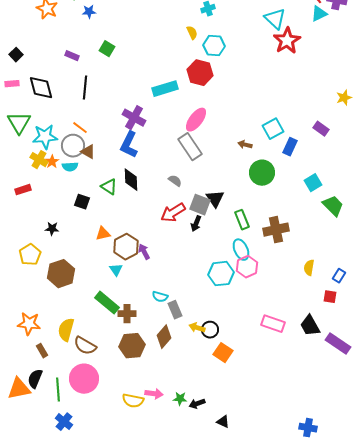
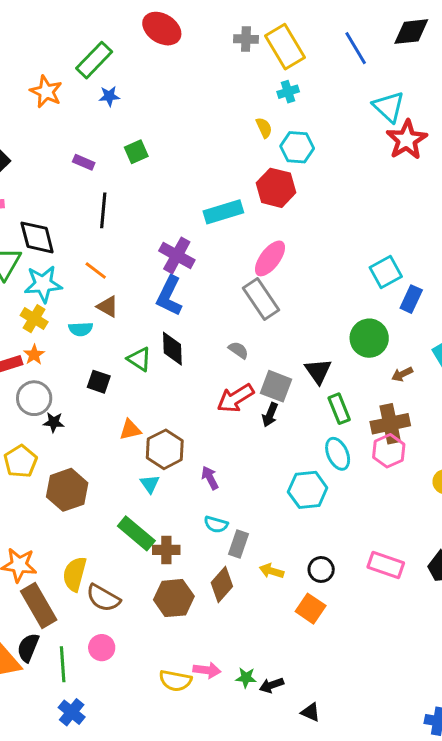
green square: (107, 49) -> (136, 152), turned 35
black diamond: (41, 88) -> (37, 237), moved
brown arrow: (245, 145) -> (402, 374), moved, turned -40
gray circle: (73, 146) -> (34, 398), moved
orange star: (52, 162) -> (34, 355), moved
black triangle: (215, 199) -> (318, 371), moved
purple arrow: (144, 252) -> (210, 478), moved
pink hexagon: (247, 267) -> (389, 451), moved
gray rectangle: (175, 310) -> (238, 544), turned 42
black circle: (210, 330) -> (321, 569), moved
brown rectangle: (42, 351) -> (39, 606), size x2.0
pink circle: (84, 379) -> (102, 648), size x0.6

